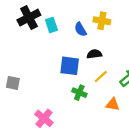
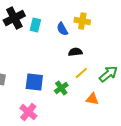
cyan rectangle: (51, 25) -> (35, 25), turned 32
blue square: (70, 66) -> (34, 82), moved
green cross: (79, 93) -> (61, 88), turned 32

